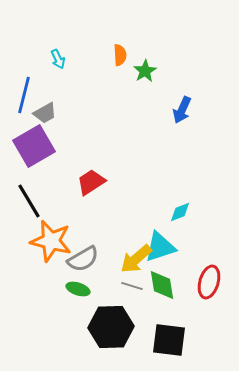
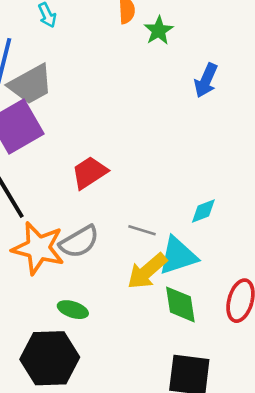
gray trapezoid: (45, 113) -> (31, 84), size x1.5
gray semicircle: (83, 259) -> (79, 242), moved
gray line: (132, 286) -> (142, 230), moved
black hexagon: (111, 327) -> (50, 358), moved

